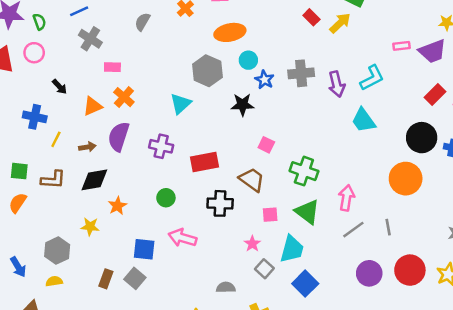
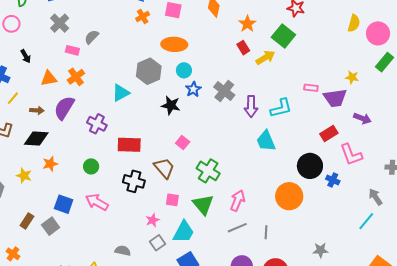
gray semicircle: (142, 22) -> (92, 37), moved
gray cross: (301, 73) -> (224, 91), turned 30

